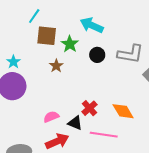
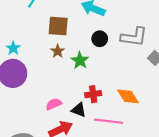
brown square: (47, 36) -> (58, 26), moved
green star: (70, 44) -> (80, 60), moved
red cross: (89, 108) -> (93, 94), turned 35

